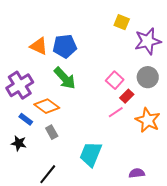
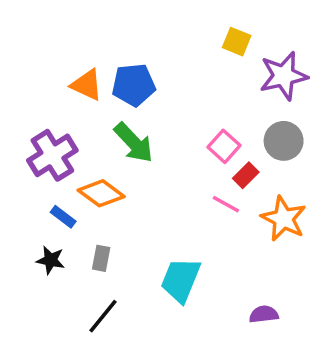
pink line: (116, 112) -> (226, 204), turned 63
gray rectangle: (52, 132) -> (101, 258), moved, turned 40

